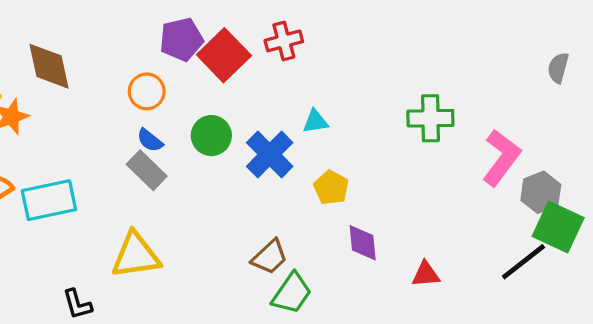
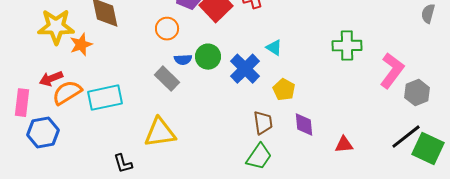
cyan triangle: (315, 121) -> (274, 48), turned 42
blue semicircle: (150, 140) -> (183, 60), moved, turned -42
green square: (558, 227) -> (428, 149), moved
brown trapezoid: (270, 257) -> (263, 123), moved, turned -55

